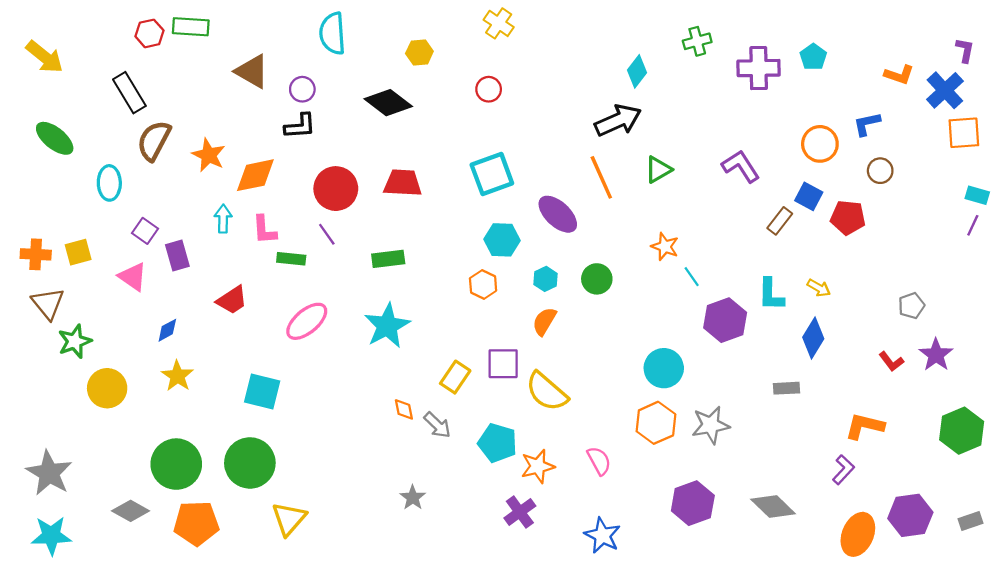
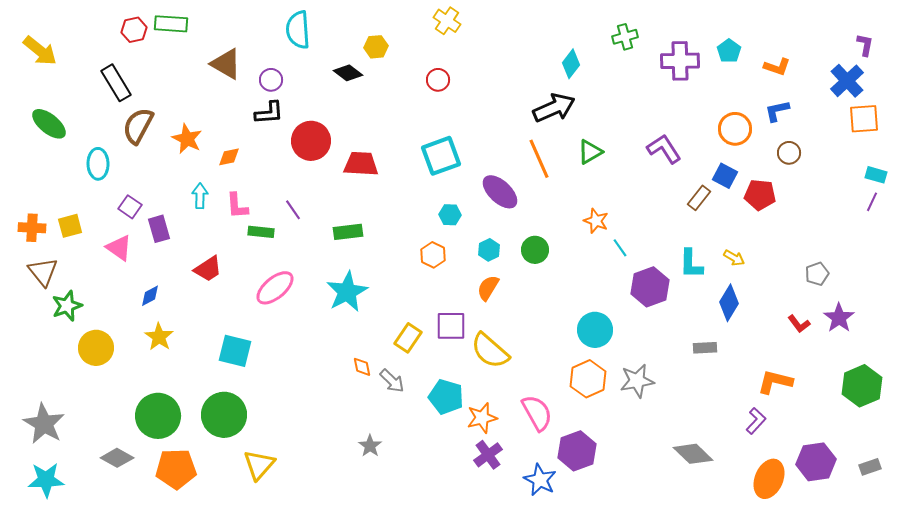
orange L-shape: (899, 75) -> (777, 67), moved
black diamond: (388, 103) -> (348, 73), moved, size x0.7
orange diamond: (255, 175) -> (229, 157), size x0.6
red circle: (336, 189) -> (311, 141), moved
cyan hexagon: (502, 240) -> (450, 215), size x0.7
pink semicircle: (599, 461) -> (537, 413), size x1.4
purple hexagon: (693, 503) -> (577, 451), moved
purple cross: (520, 512) -> (488, 455), moved

